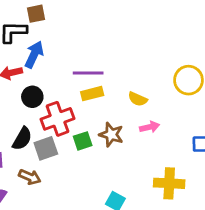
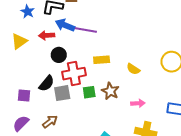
blue arrow: (34, 55) -> (65, 25), turned -102
purple line: (88, 73) -> (86, 30), moved
pink arrow: (150, 127) -> (138, 103), moved
brown arrow: (30, 177) -> (50, 122), moved, turned -70

